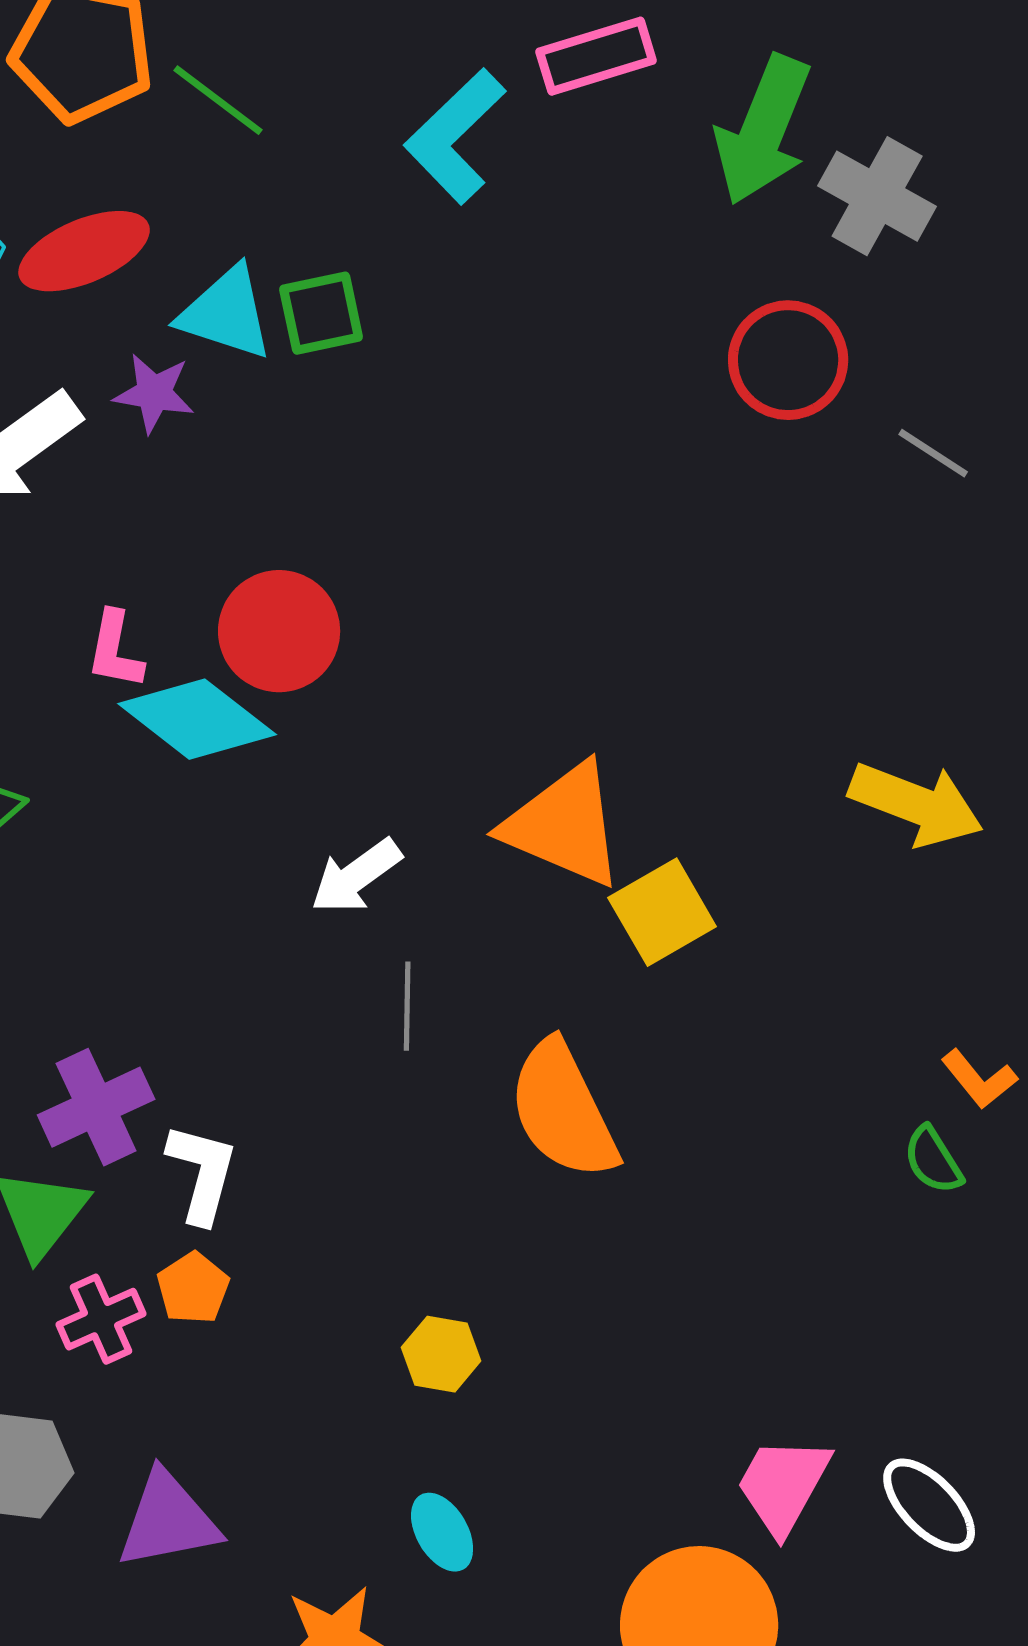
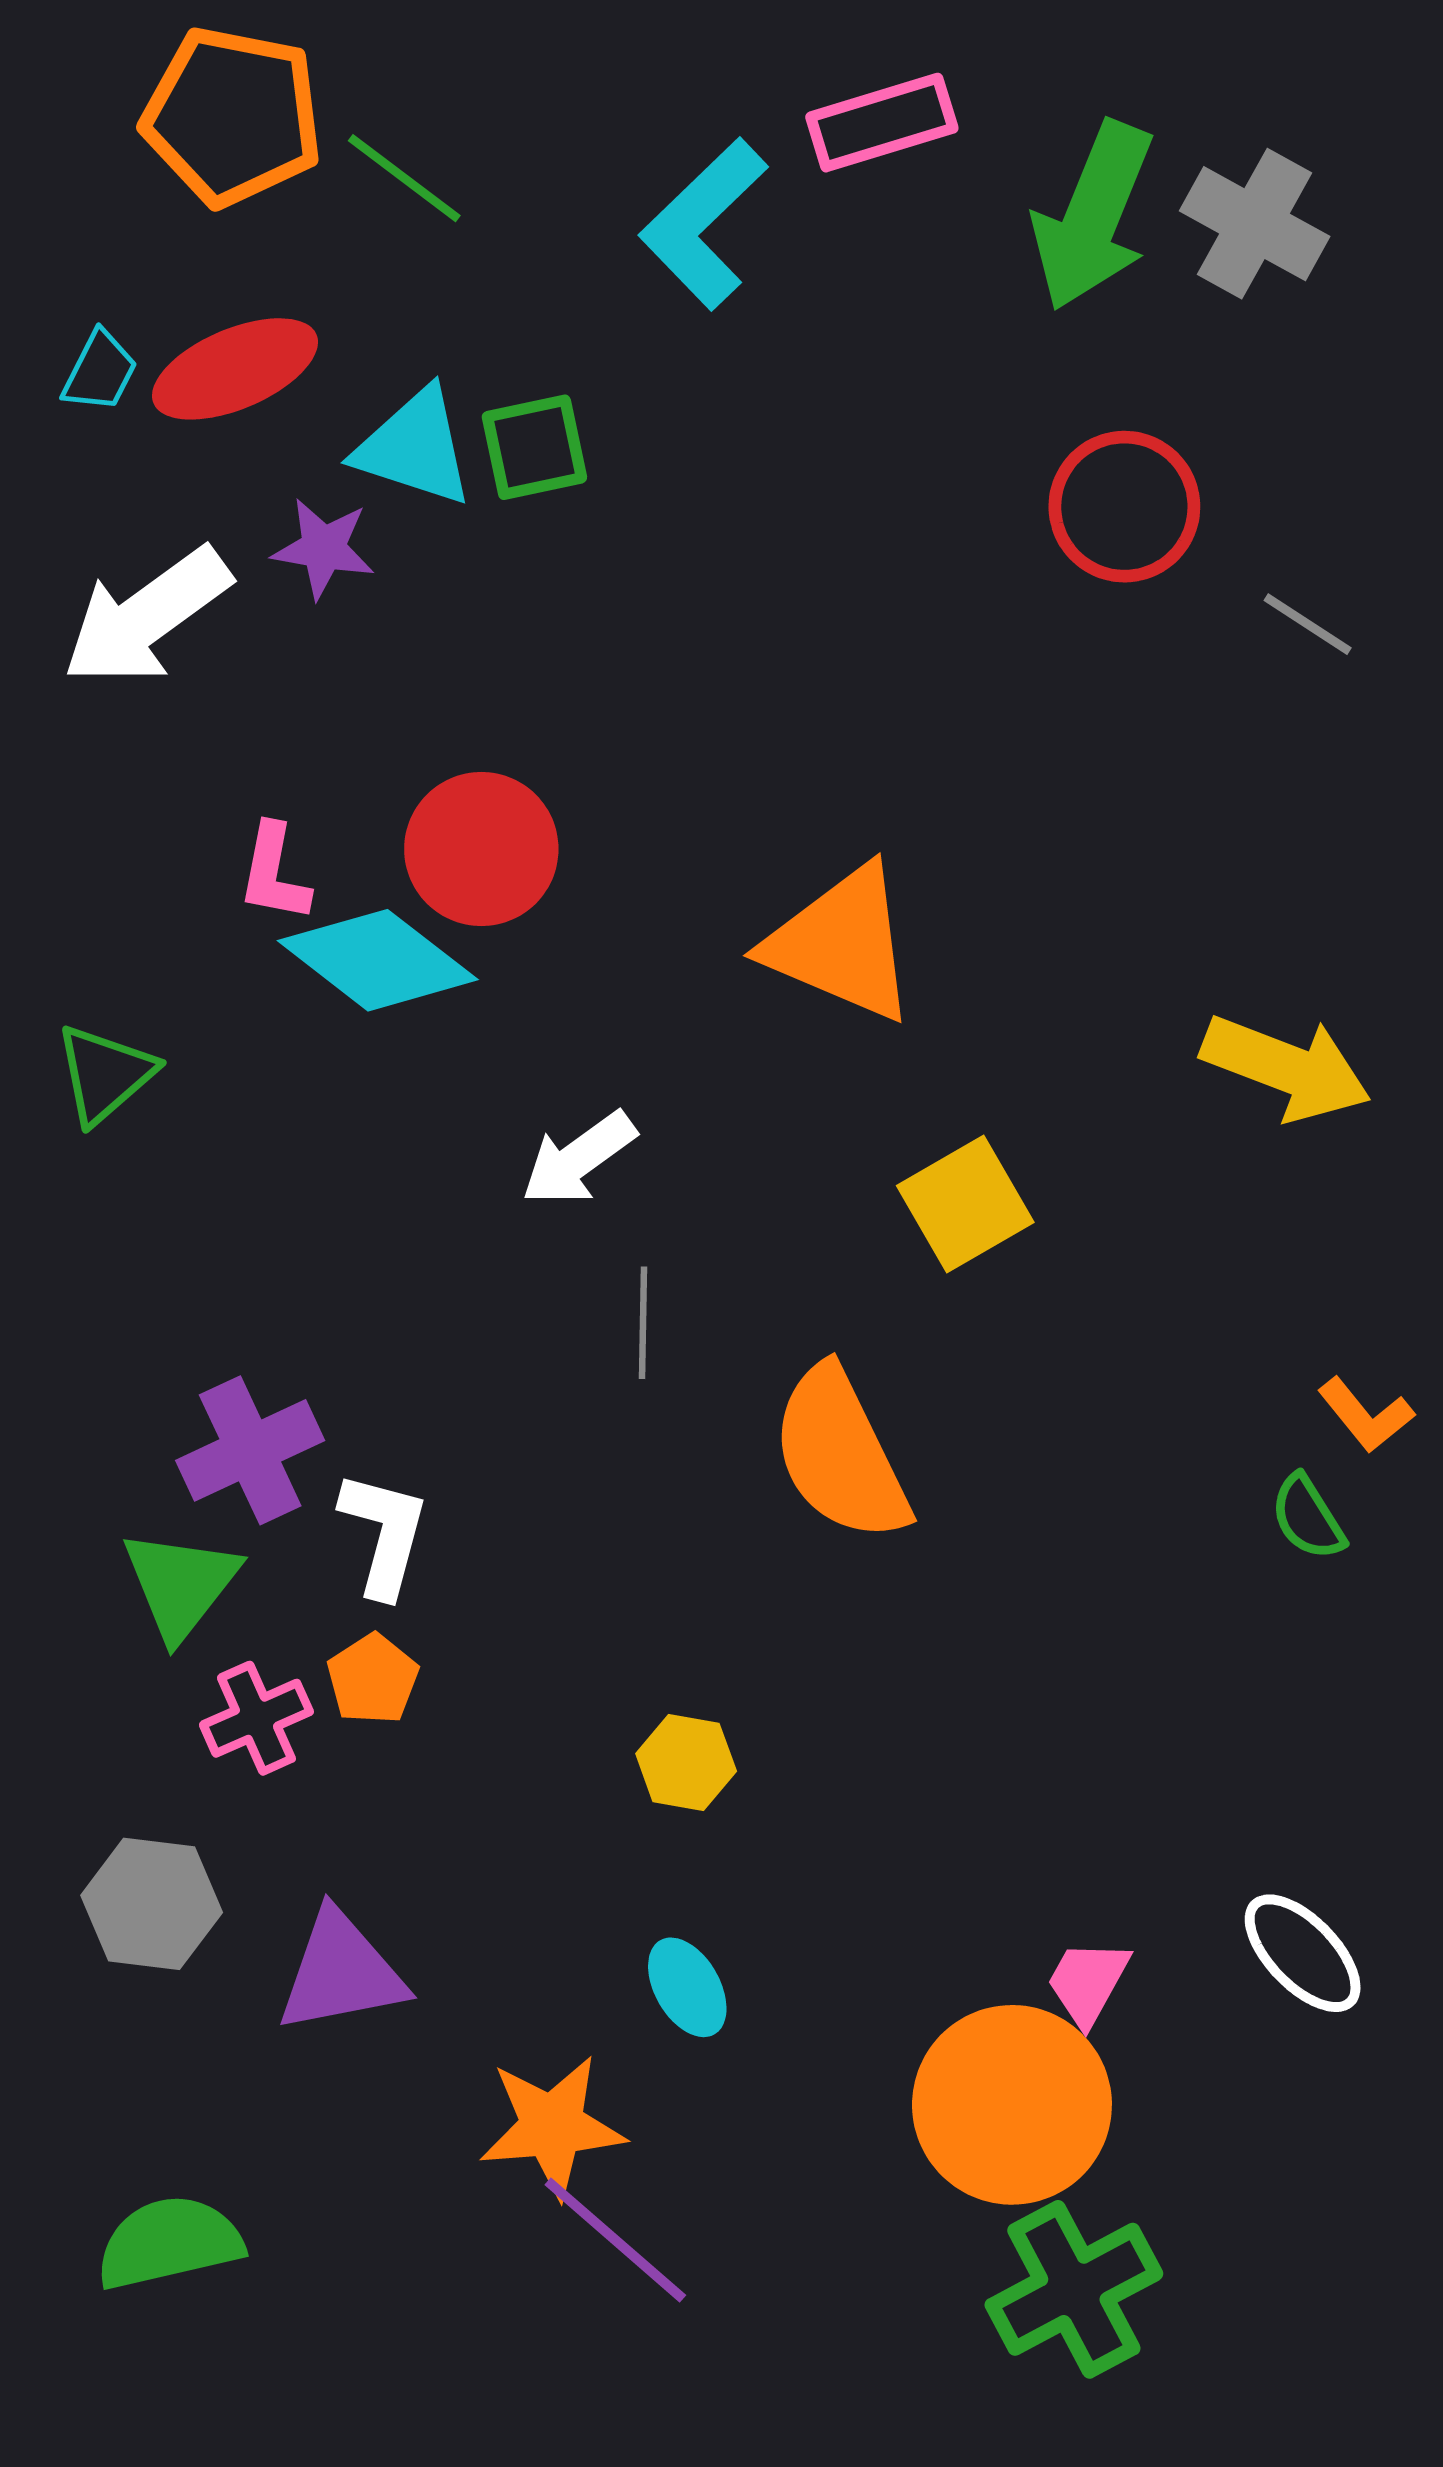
gray cross: (877, 196) -> (1255, 224), moved
orange triangle: (564, 825) -> (841, 944), moved
pink trapezoid: (783, 1485) -> (1088, 1982), moved, size x0.7

